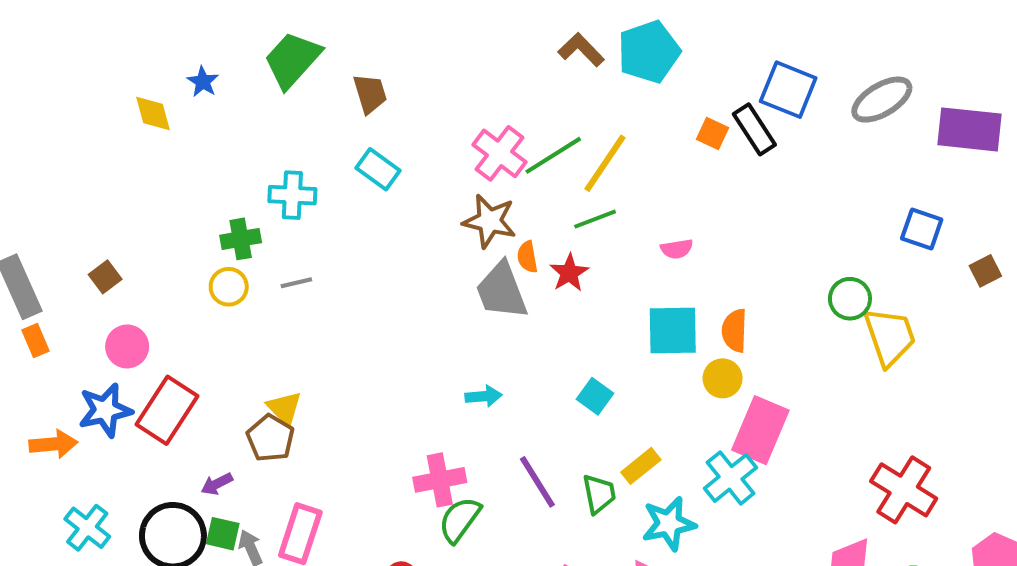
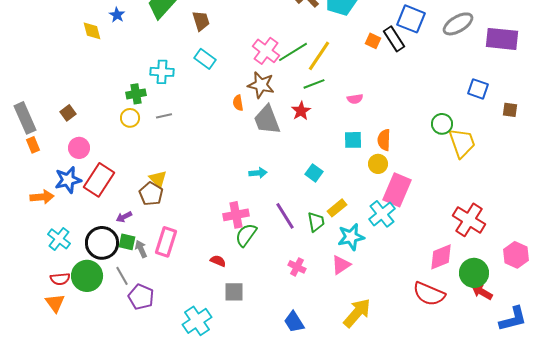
orange semicircle: (527, 257) -> (238, 103), moved
brown square: (985, 271) -> (510, 110), turned 35
cyan square: (673, 331) -> (353, 140), size x0.7

